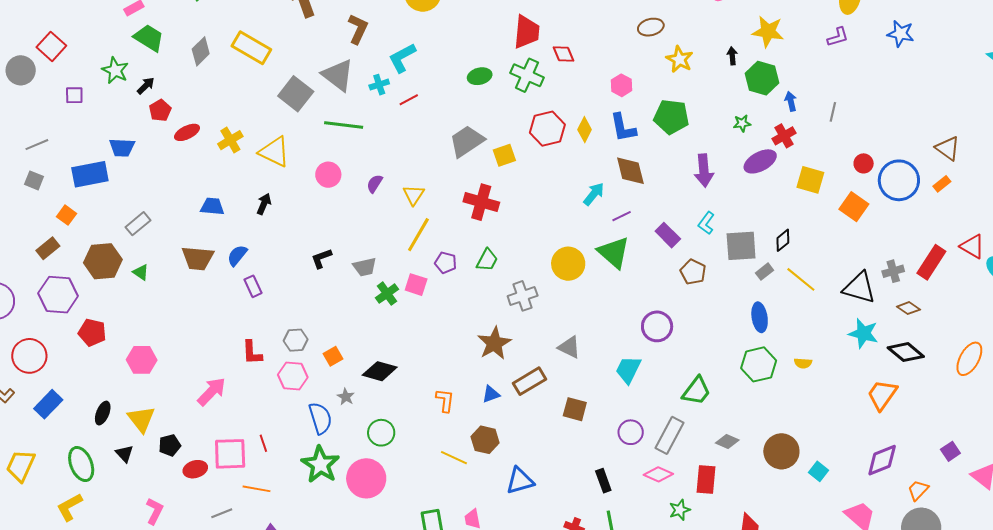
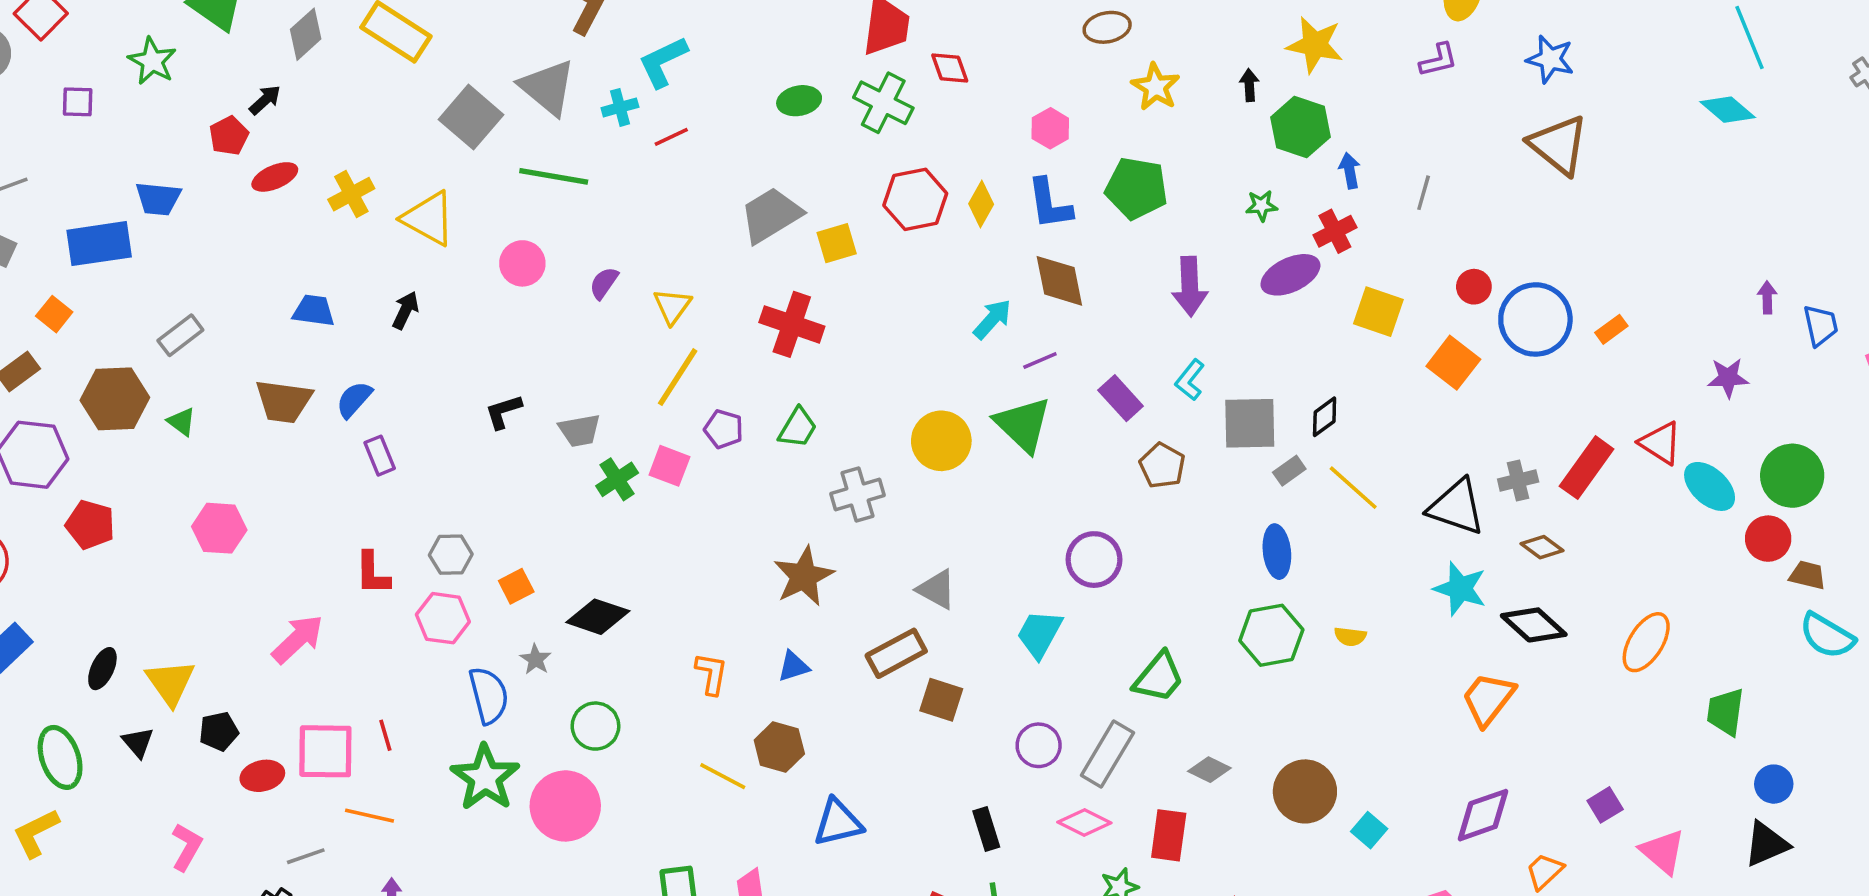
black arrow: (146, 86) -> (265, 100), moved
brown triangle: (948, 148) -> (1559, 145), moved, size x1.4
pink hexagon: (142, 360) -> (219, 528), moved
brown rectangle: (529, 381) -> (896, 653), moved

